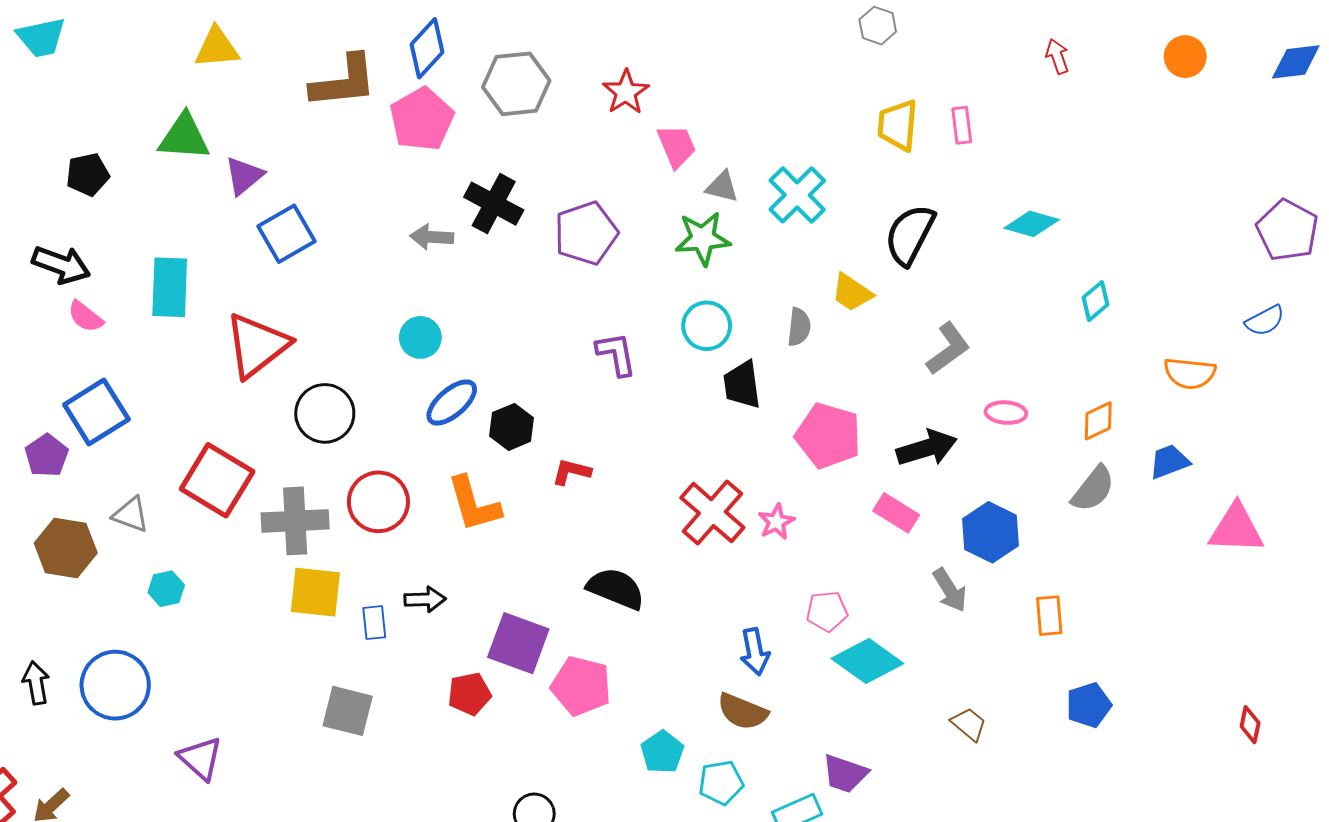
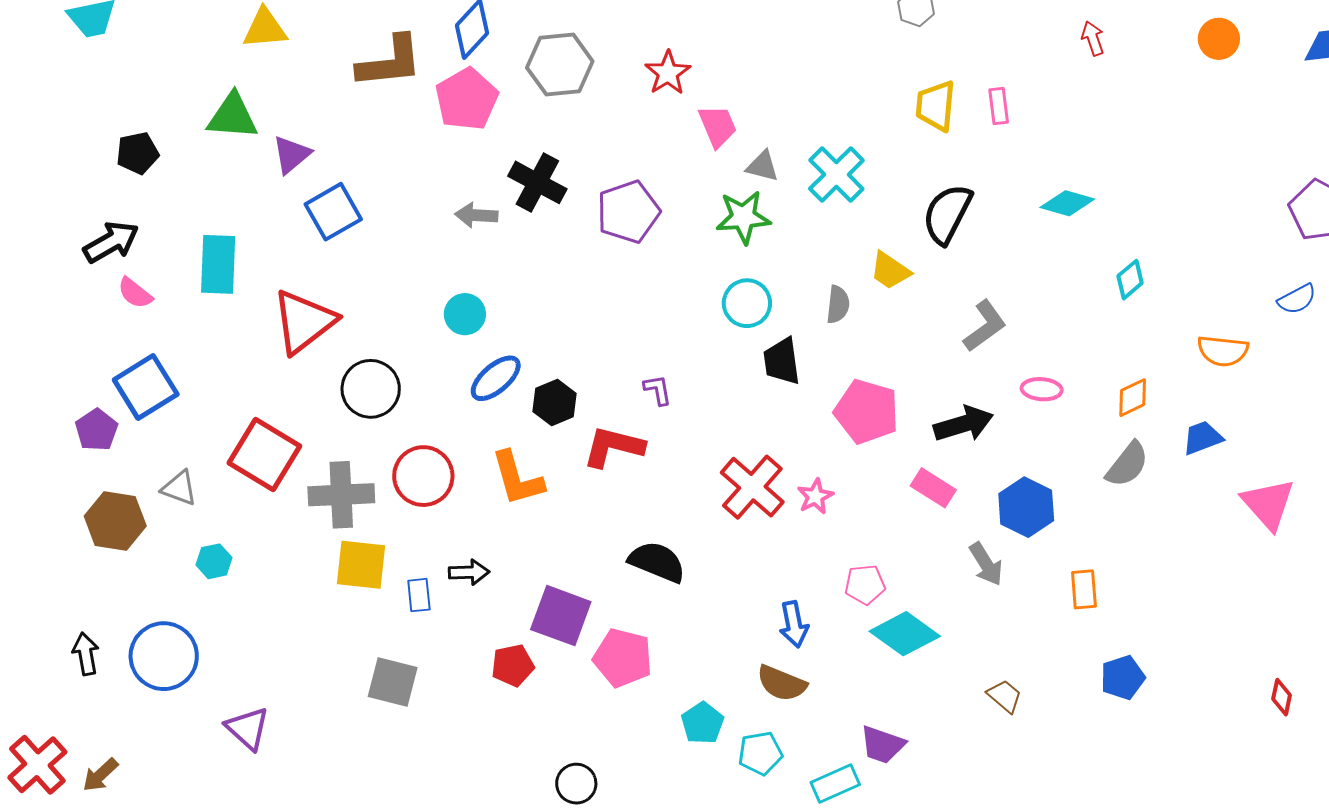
black arrow: (61, 265) -> (111, 242), turned -50
purple L-shape: (616, 354) -> (658, 390), moved, size x0.7
red L-shape: (571, 472) -> (613, 447), size x1.6
pink triangle: (1236, 529) -> (1268, 504), turned 46

